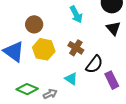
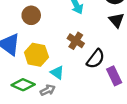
yellow hexagon: (44, 49) -> (36, 55), moved
cyan triangle: (71, 79) -> (57, 73), moved

